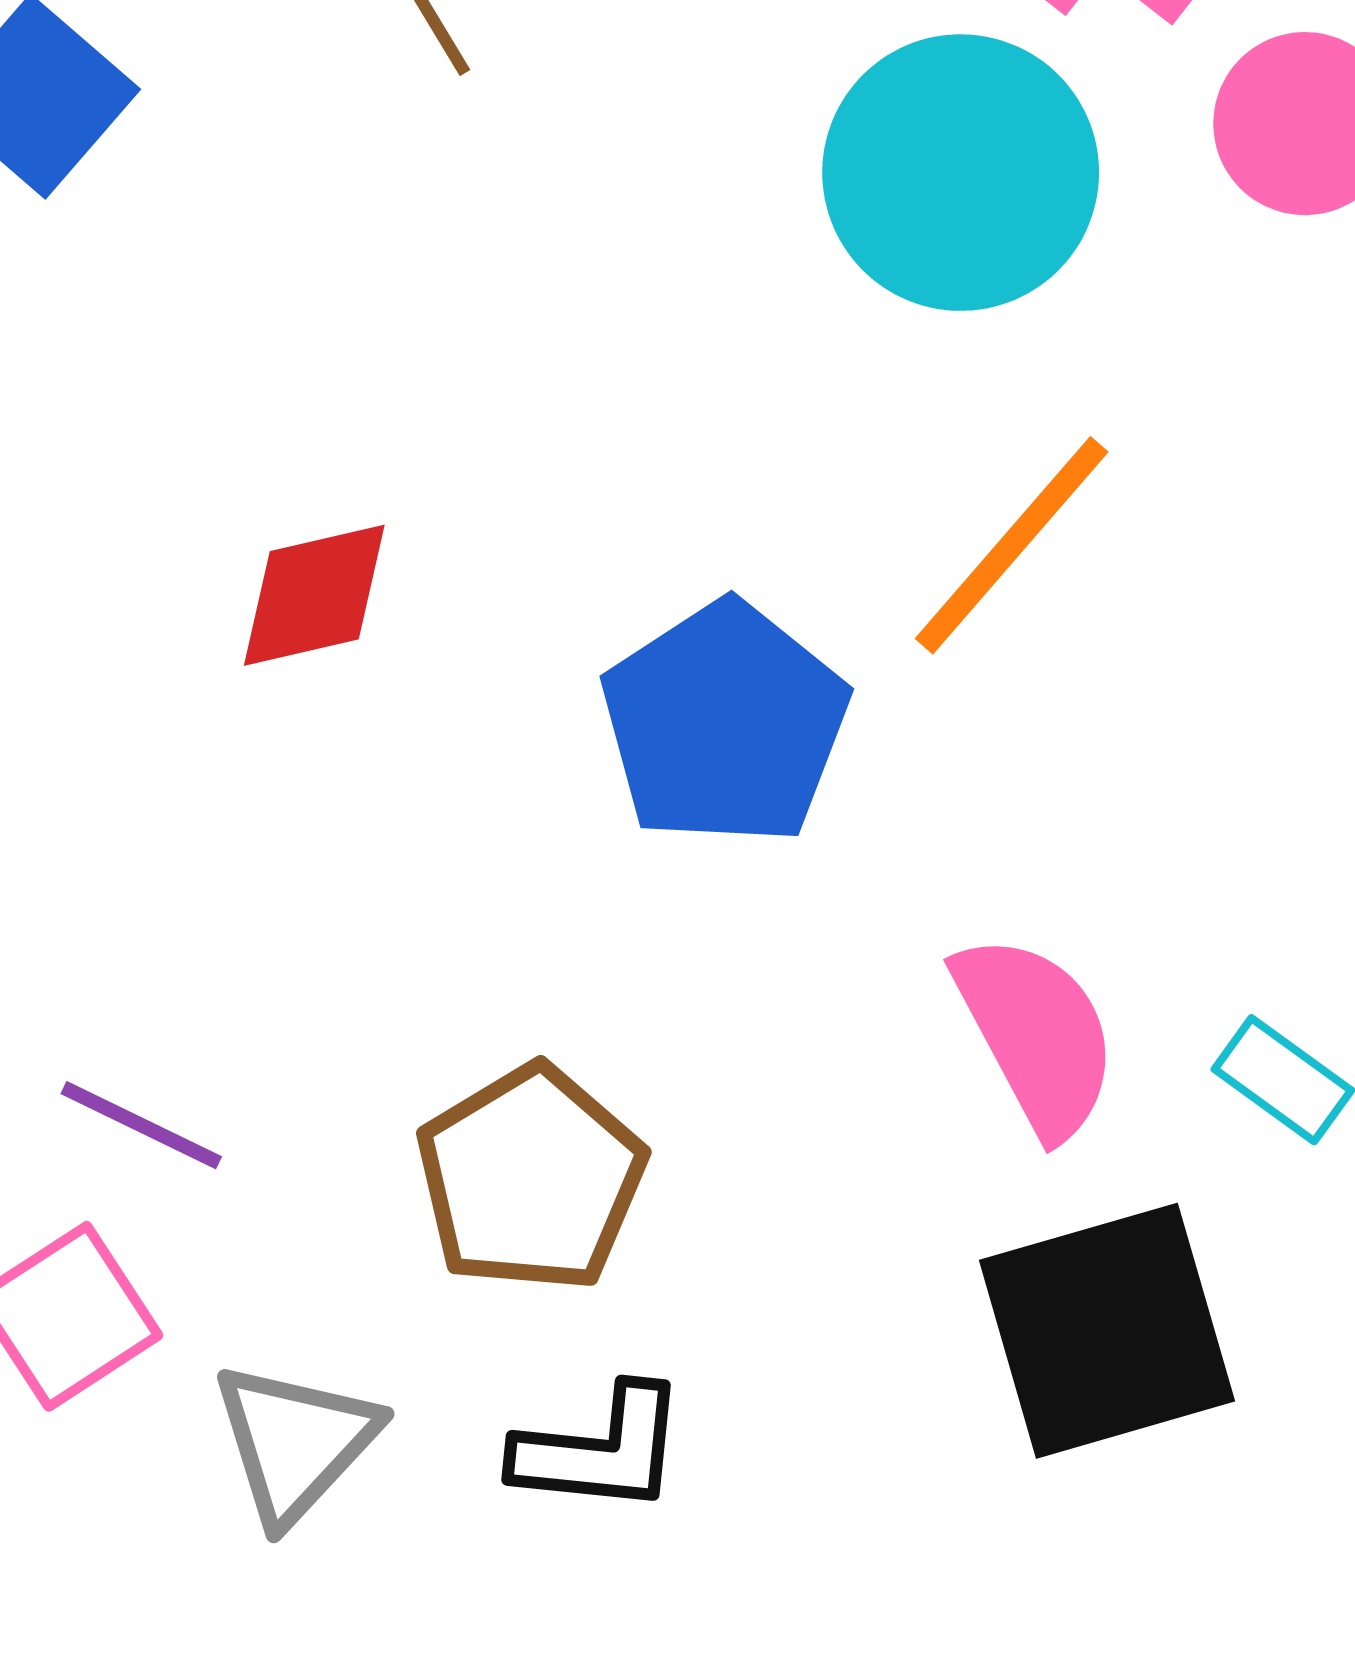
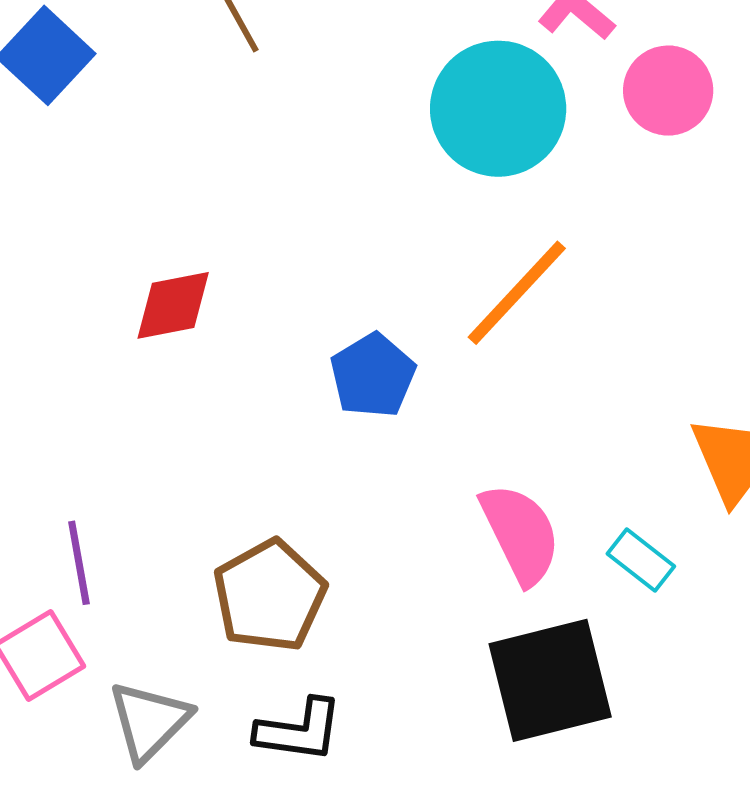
blue pentagon: (725, 724) -> (373, 376), size x0.7
purple line: (141, 1125) -> (79, 563), turned 52

